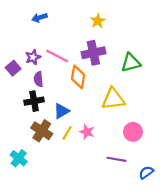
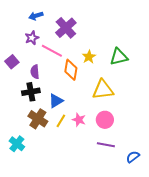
yellow star: (98, 21) -> (89, 57), moved
purple cross: (93, 53) -> (66, 28), moved, turned -30
purple star: (33, 57) -> (32, 38), moved
pink circle: (133, 132) -> (105, 120), moved

